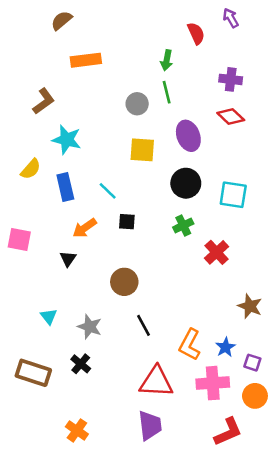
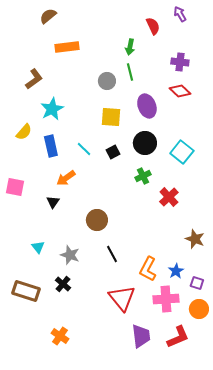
cyan star: (67, 140) -> (52, 109), turned 30
cyan square: (233, 195) -> (182, 152), turned 30
black square: (127, 222) -> (113, 152), moved, turned -32
red triangle: (156, 382) -> (122, 298), turned 48
purple trapezoid: (150, 425) -> (141, 336), moved

